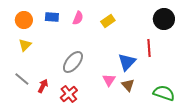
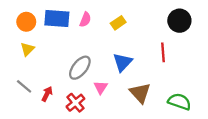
blue rectangle: (52, 17) -> (57, 18), size x1.6
blue triangle: (127, 62) -> (123, 62), moved
pink triangle: (109, 80) -> (101, 87), moved
brown triangle: (128, 85) -> (140, 93), size x1.5

